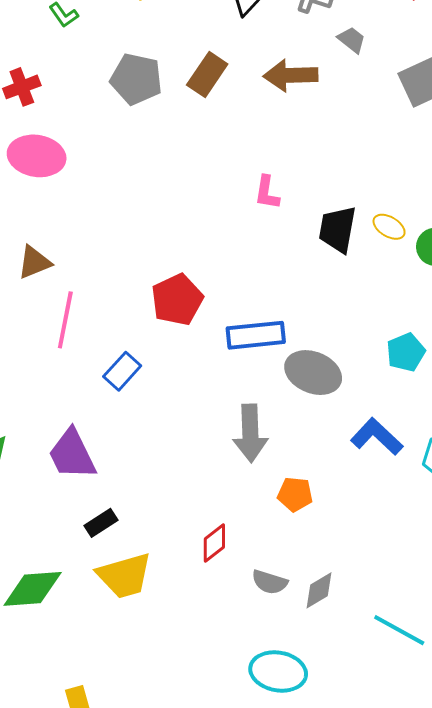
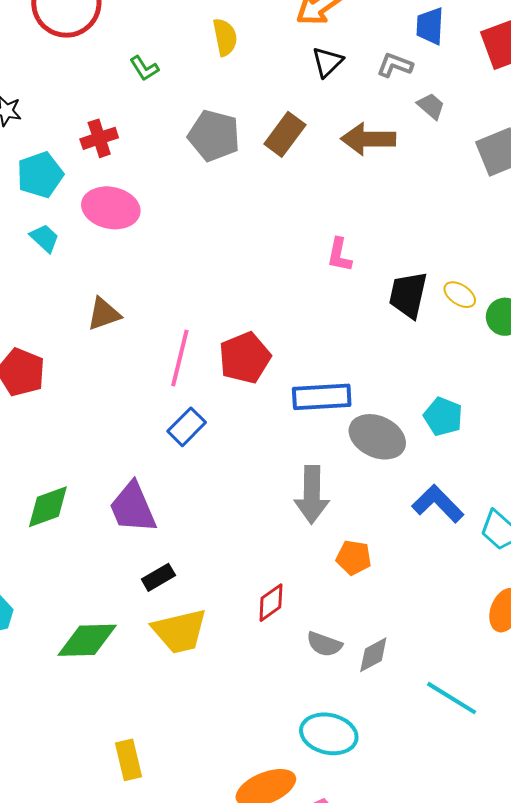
pink line: (65, 320) -> (180, 358), moved
cyan pentagon: (406, 352) -> (443, 417), moved, turned -30

